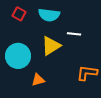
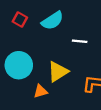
cyan semicircle: (49, 15) -> (52, 21), turned -40
yellow triangle: (51, 46) -> (58, 72), moved

